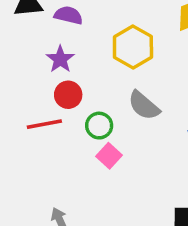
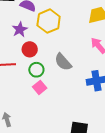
yellow hexagon: (133, 47) -> (49, 21), moved
red circle: (68, 95) -> (30, 49), moved

